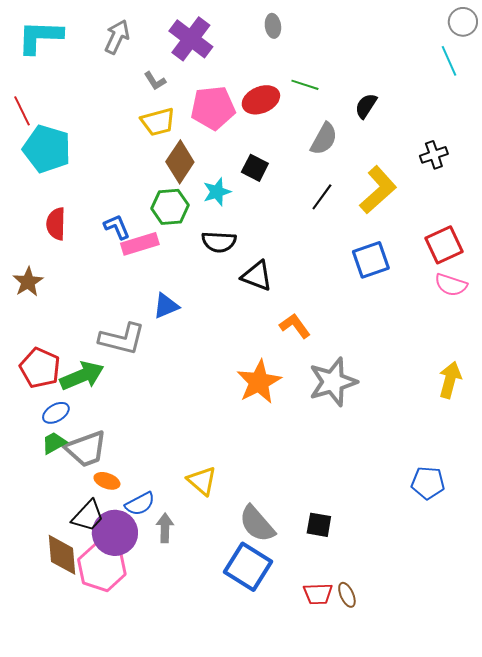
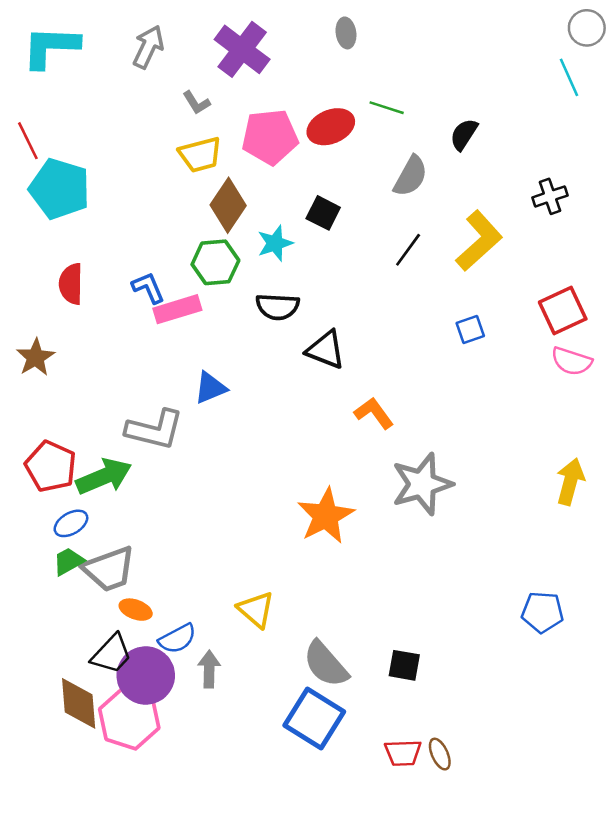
blue square: (371, 260) -> (470, 329), size x0.6
orange star: (259, 382) -> (326, 516), moved

